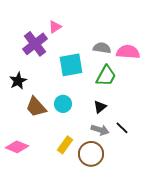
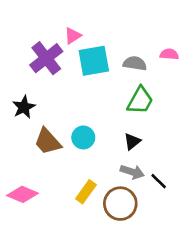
pink semicircle: (128, 52) -> (169, 54), moved, size x0.6
cyan square: (71, 65) -> (94, 61), moved
black line: (122, 128) -> (159, 181), moved

